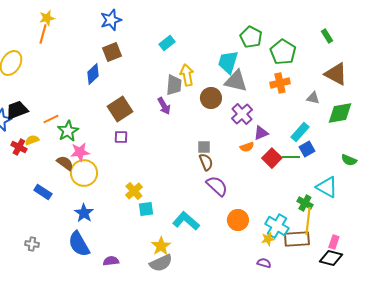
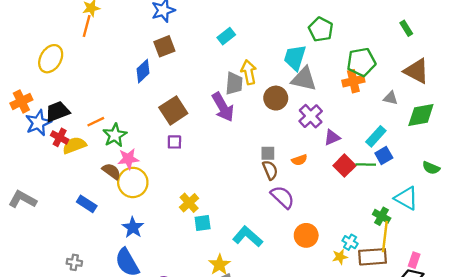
green pentagon: (283, 52) -> (361, 62), moved, turned 30
purple arrow: (164, 106) -> (223, 107), size x1.5
yellow semicircle: (32, 140) -> (74, 145), size x1.5
red cross: (19, 147) -> (60, 137), moved
orange semicircle: (247, 147) -> (299, 160), moved
cyan cross: (277, 226) -> (350, 242), size x0.6

